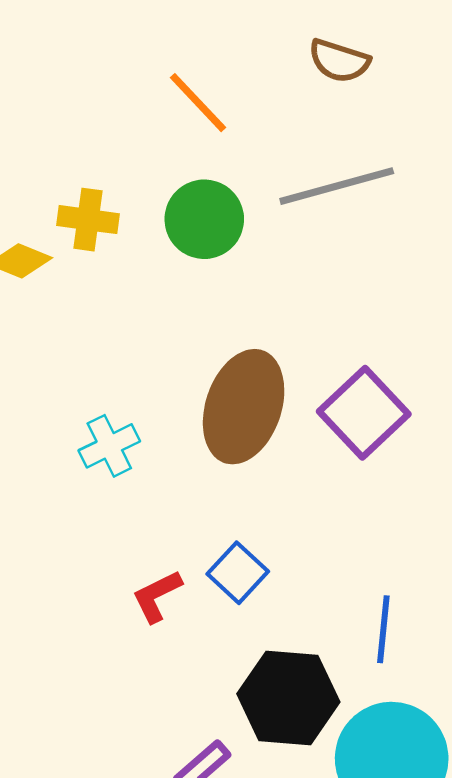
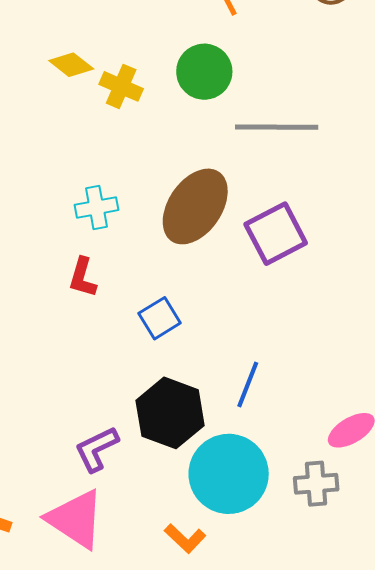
gray line: (337, 186) -> (277, 127), moved
yellow cross: (88, 220) -> (121, 86), moved
red L-shape: (157, 596) -> (83, 277), moved, turned -63

